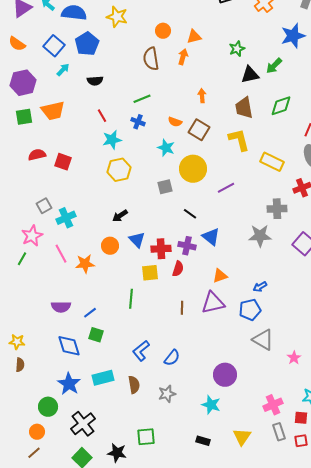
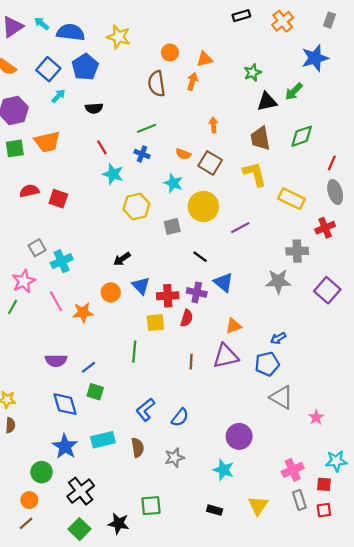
cyan star: (112, 140) -> (113, 174), turned 30
yellow hexagon: (119, 170) -> (136, 206), moved

